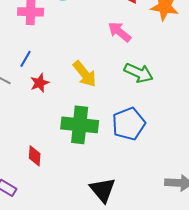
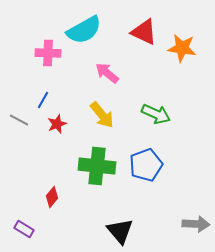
pink arrow: (120, 32) -> (107, 73), moved
red diamond: (35, 156) -> (52, 197), turned 35

